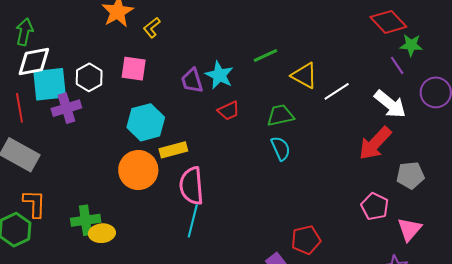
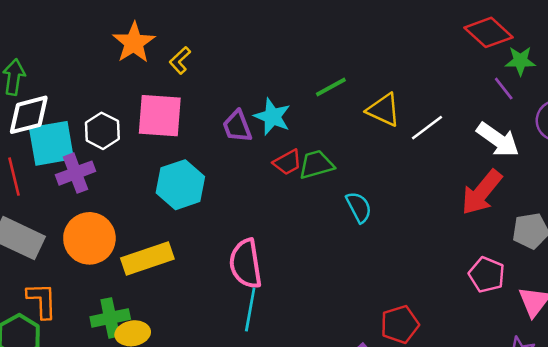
pink square: (134, 69) -> (160, 116), size x1.4
green trapezoid: (280, 115) -> (316, 164), moved
yellow rectangle: (173, 150) -> (147, 259), moved, size x1.4
orange circle: (138, 170) -> (89, 238), moved

